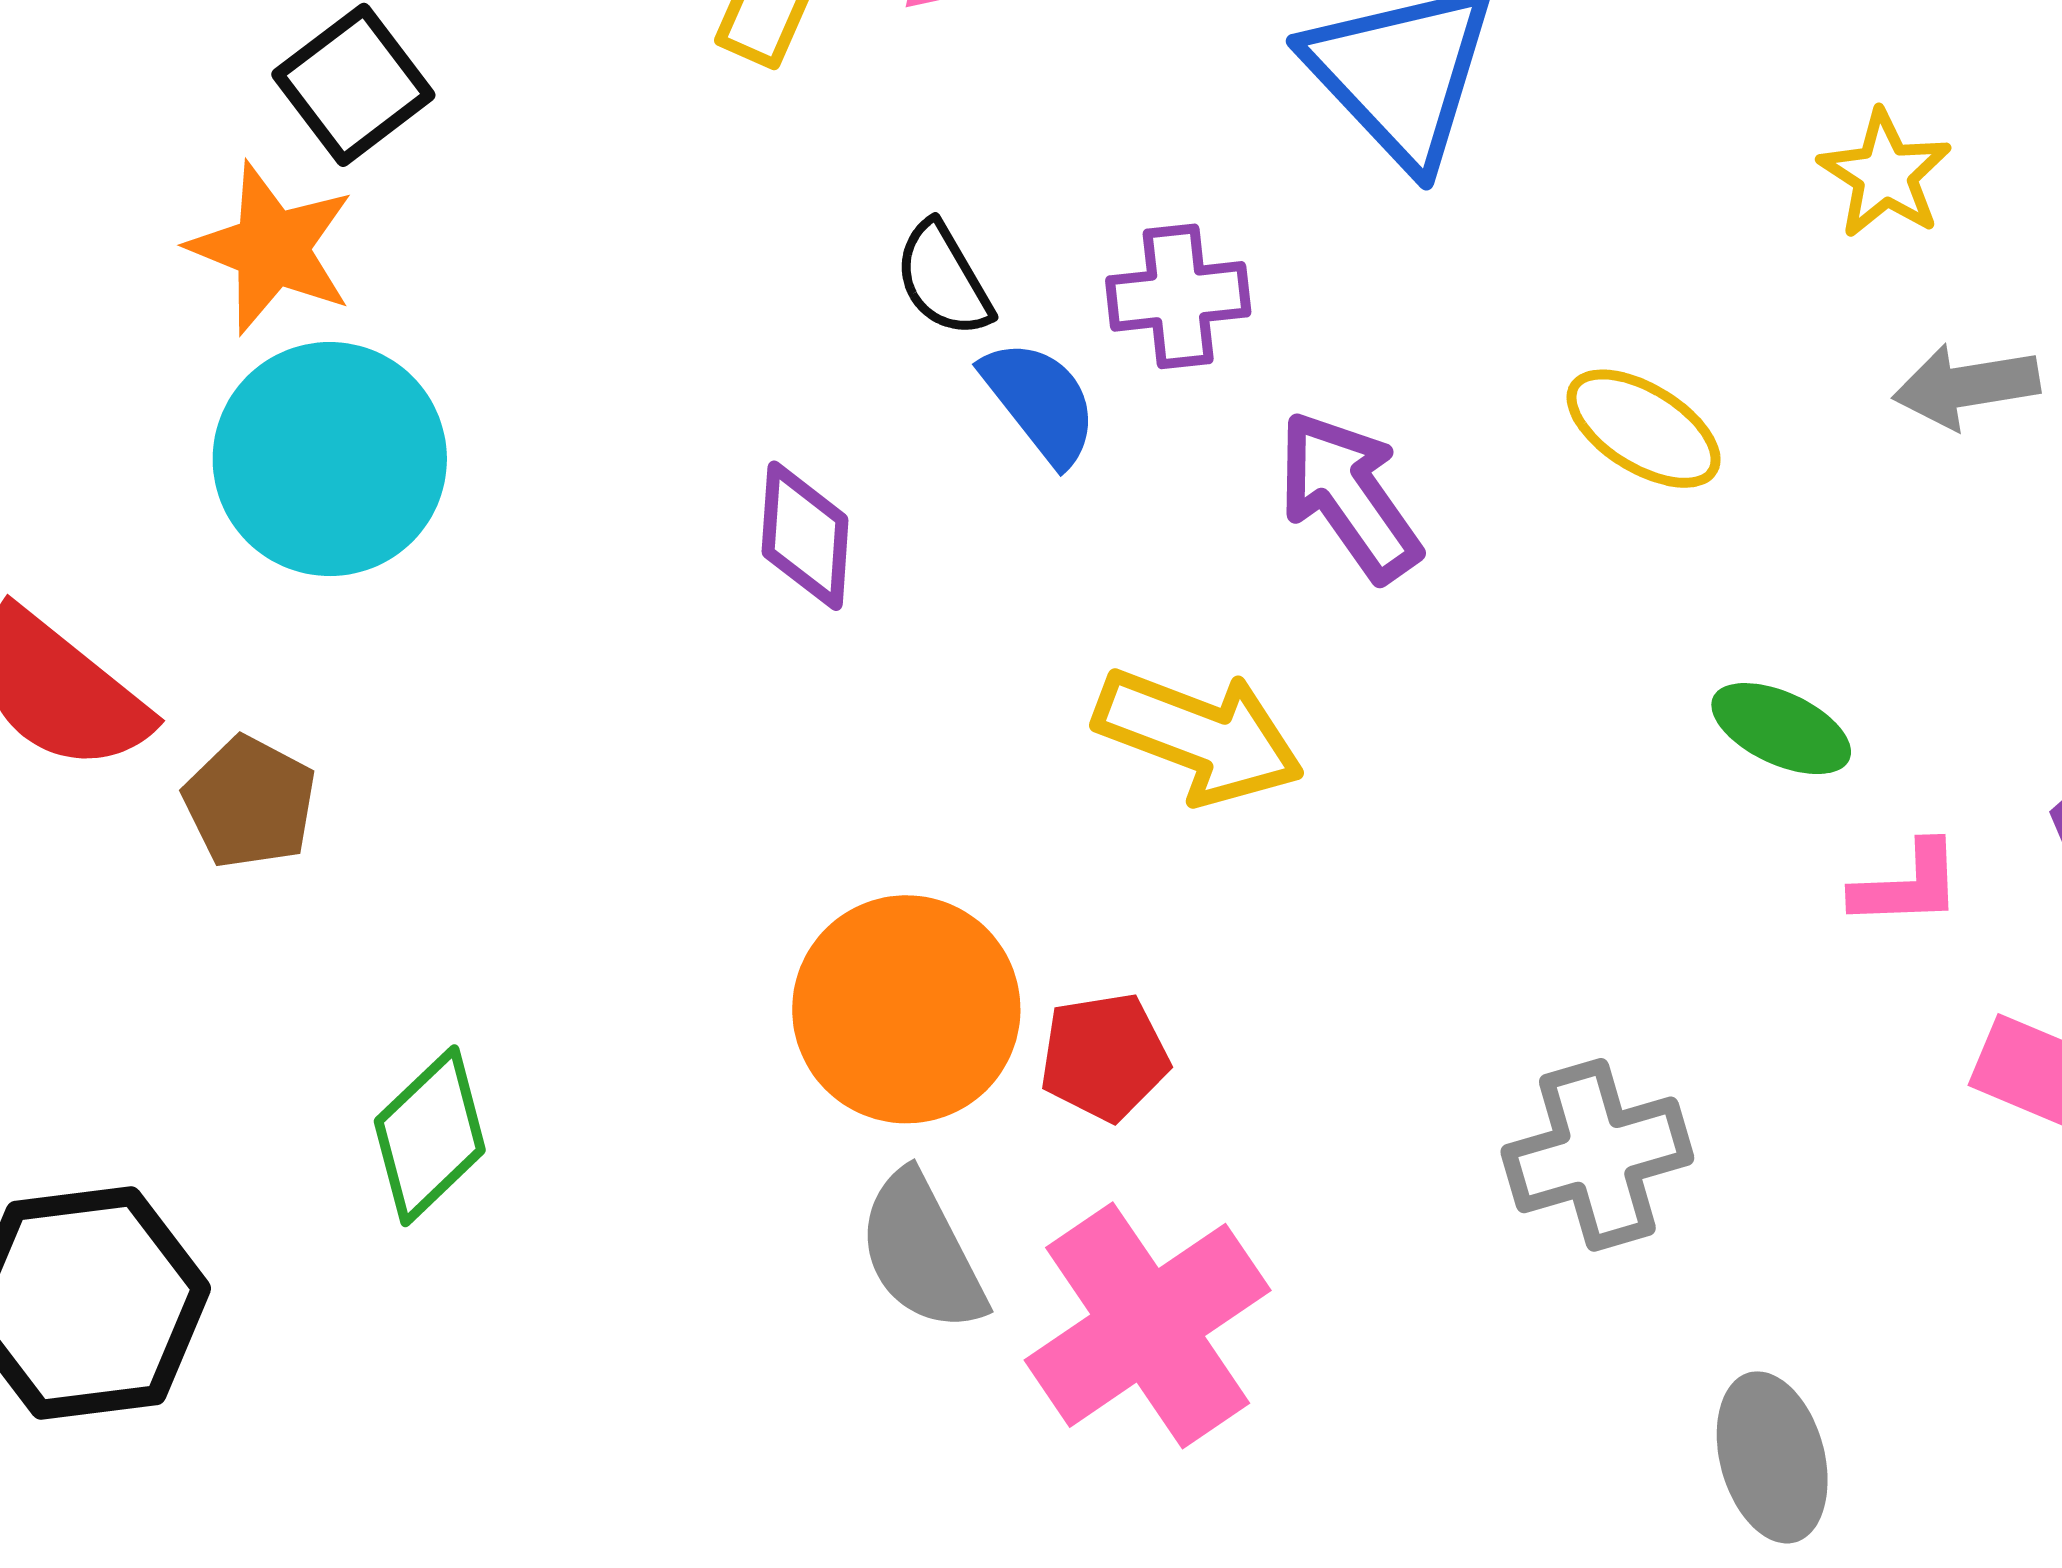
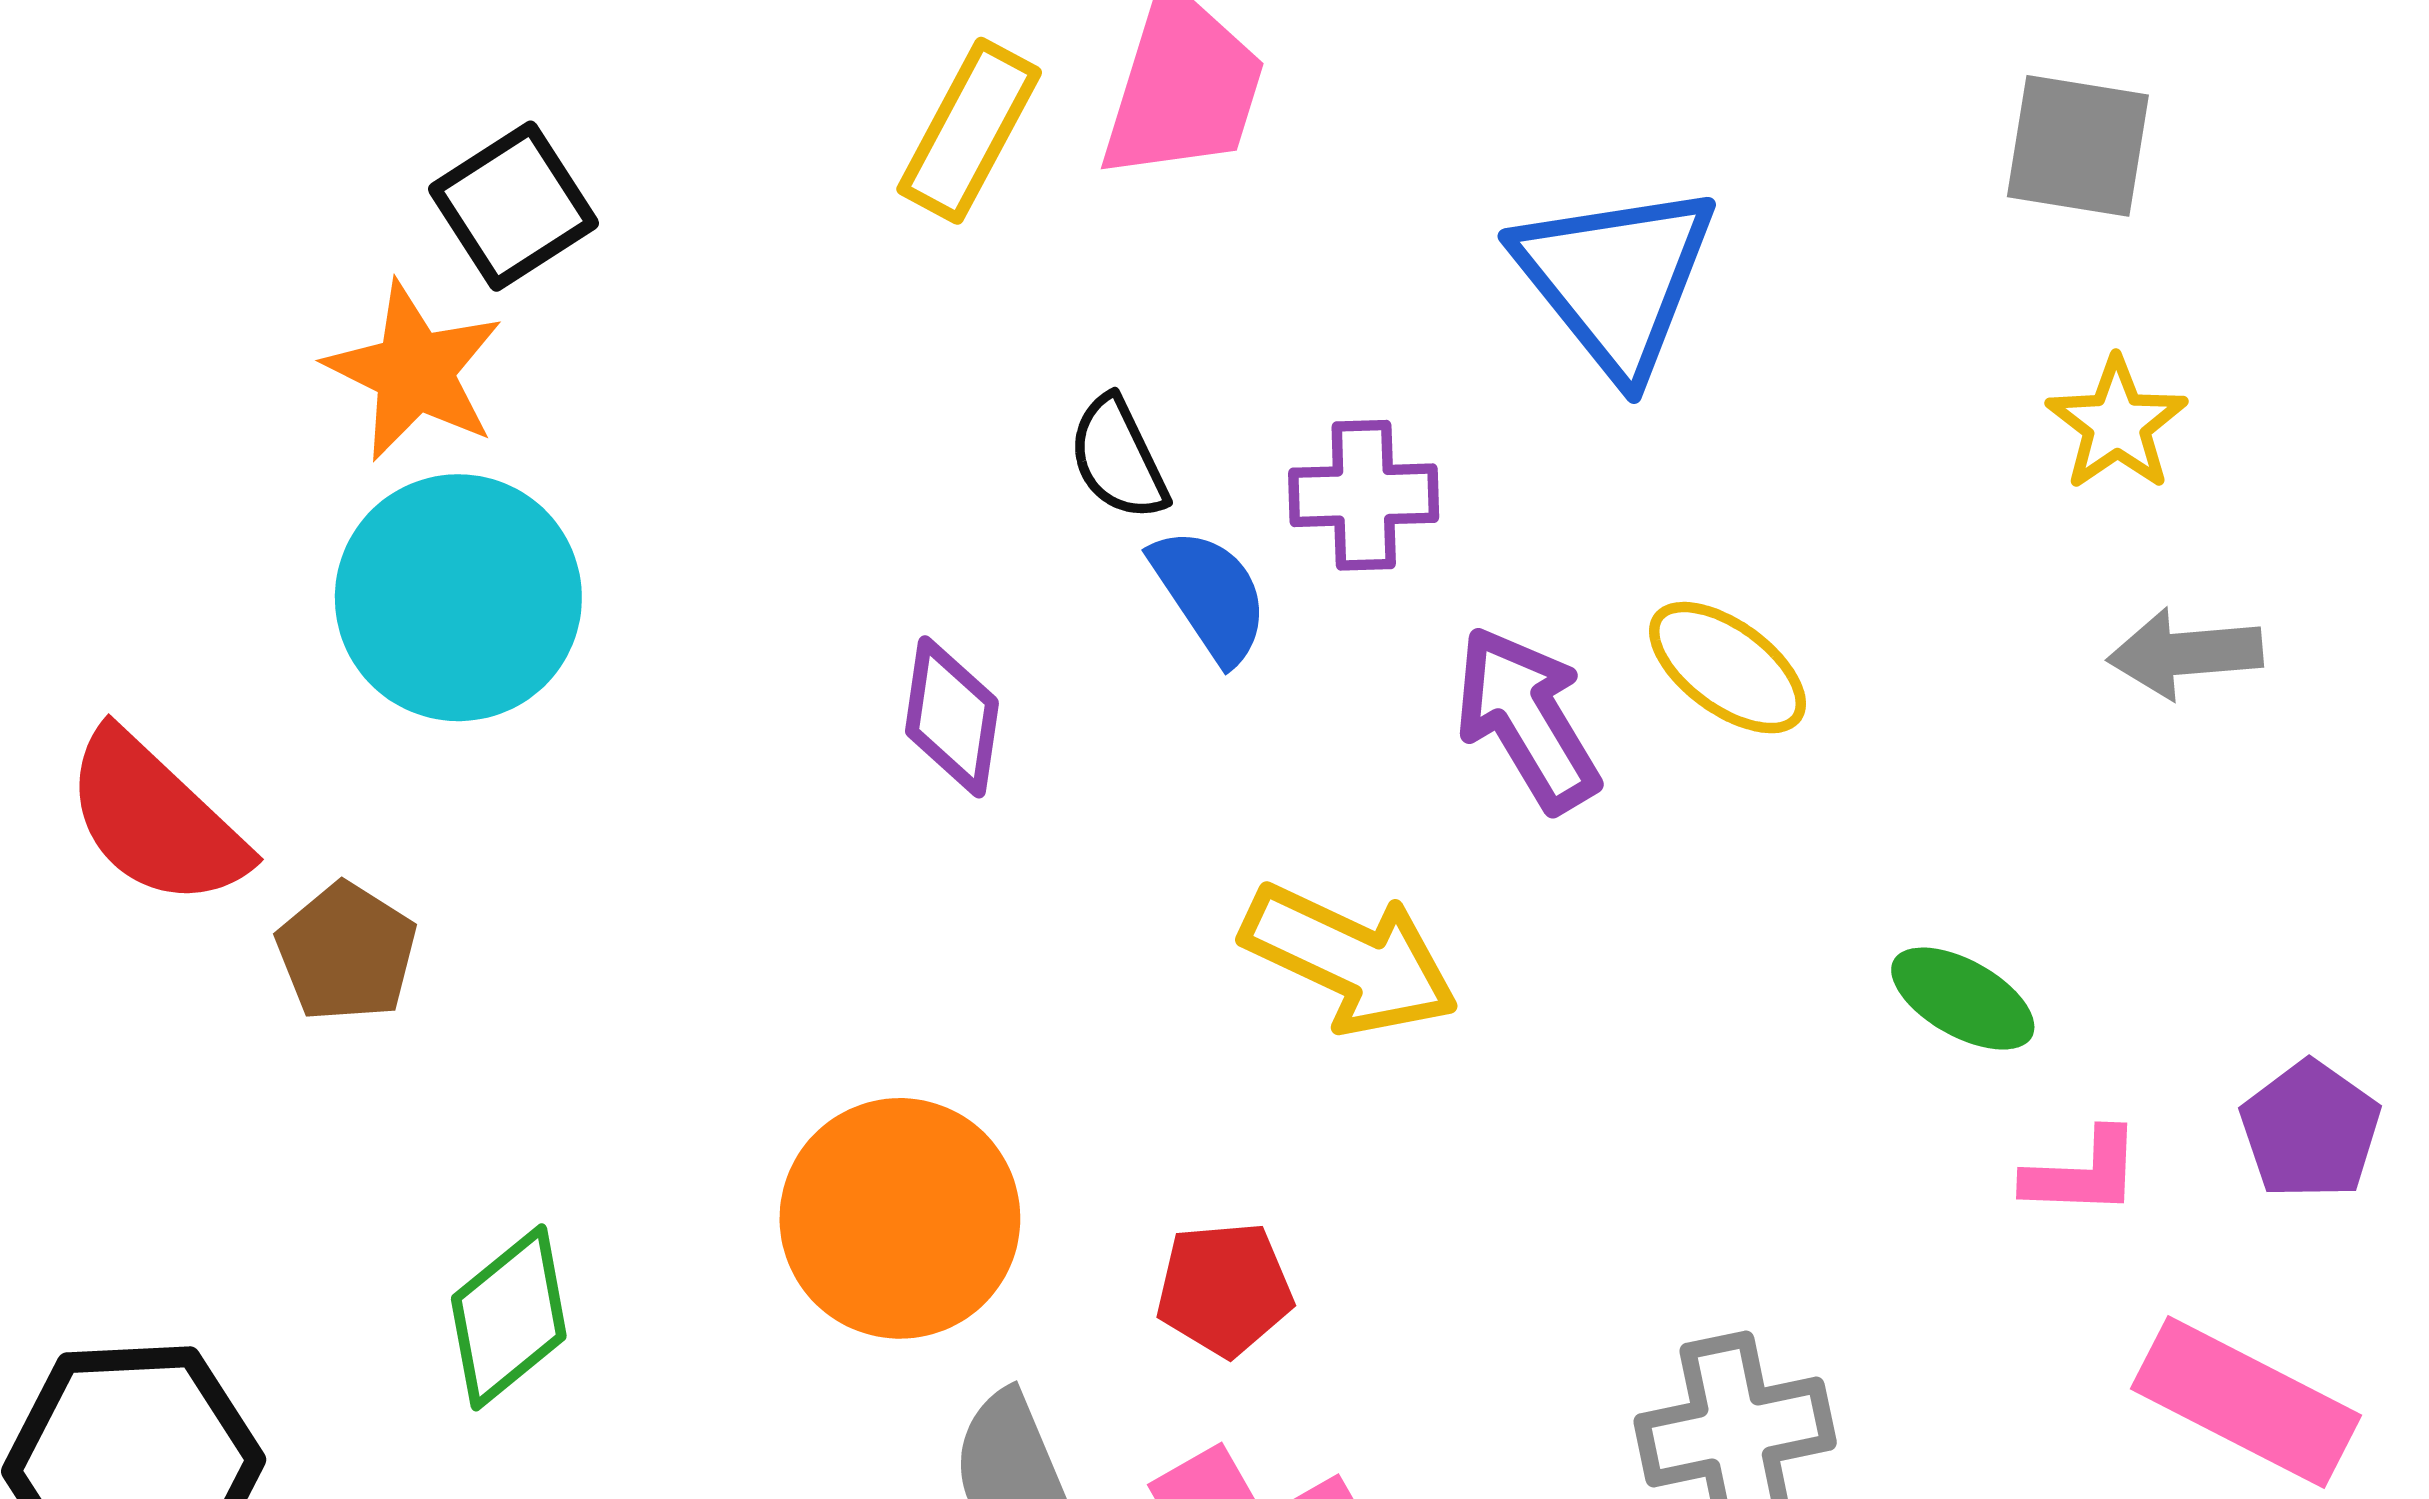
yellow ellipse: (1644, 429) -> (1728, 668), moved
orange circle: (906, 1009) -> (900, 1218), moved

